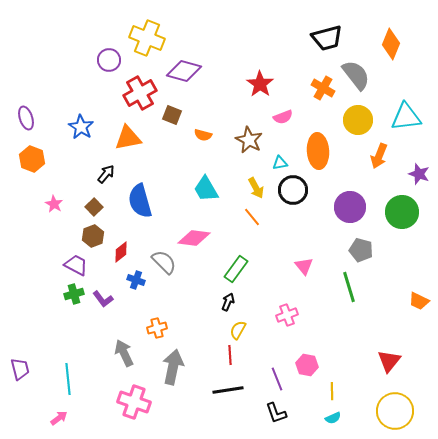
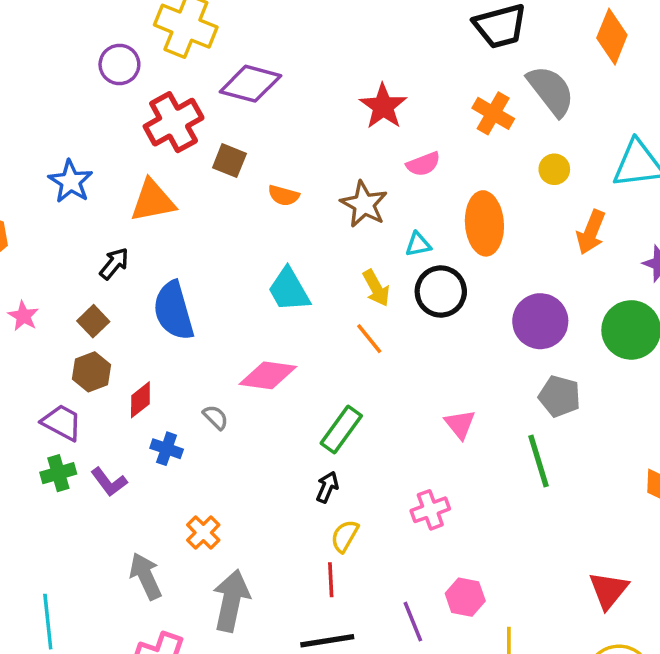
yellow circle: (358, 120) -> (554, 169), size x0.6
gray semicircle: (164, 262) -> (215, 417), size x0.6
orange cross: (157, 328) -> (203, 533), turned -30

